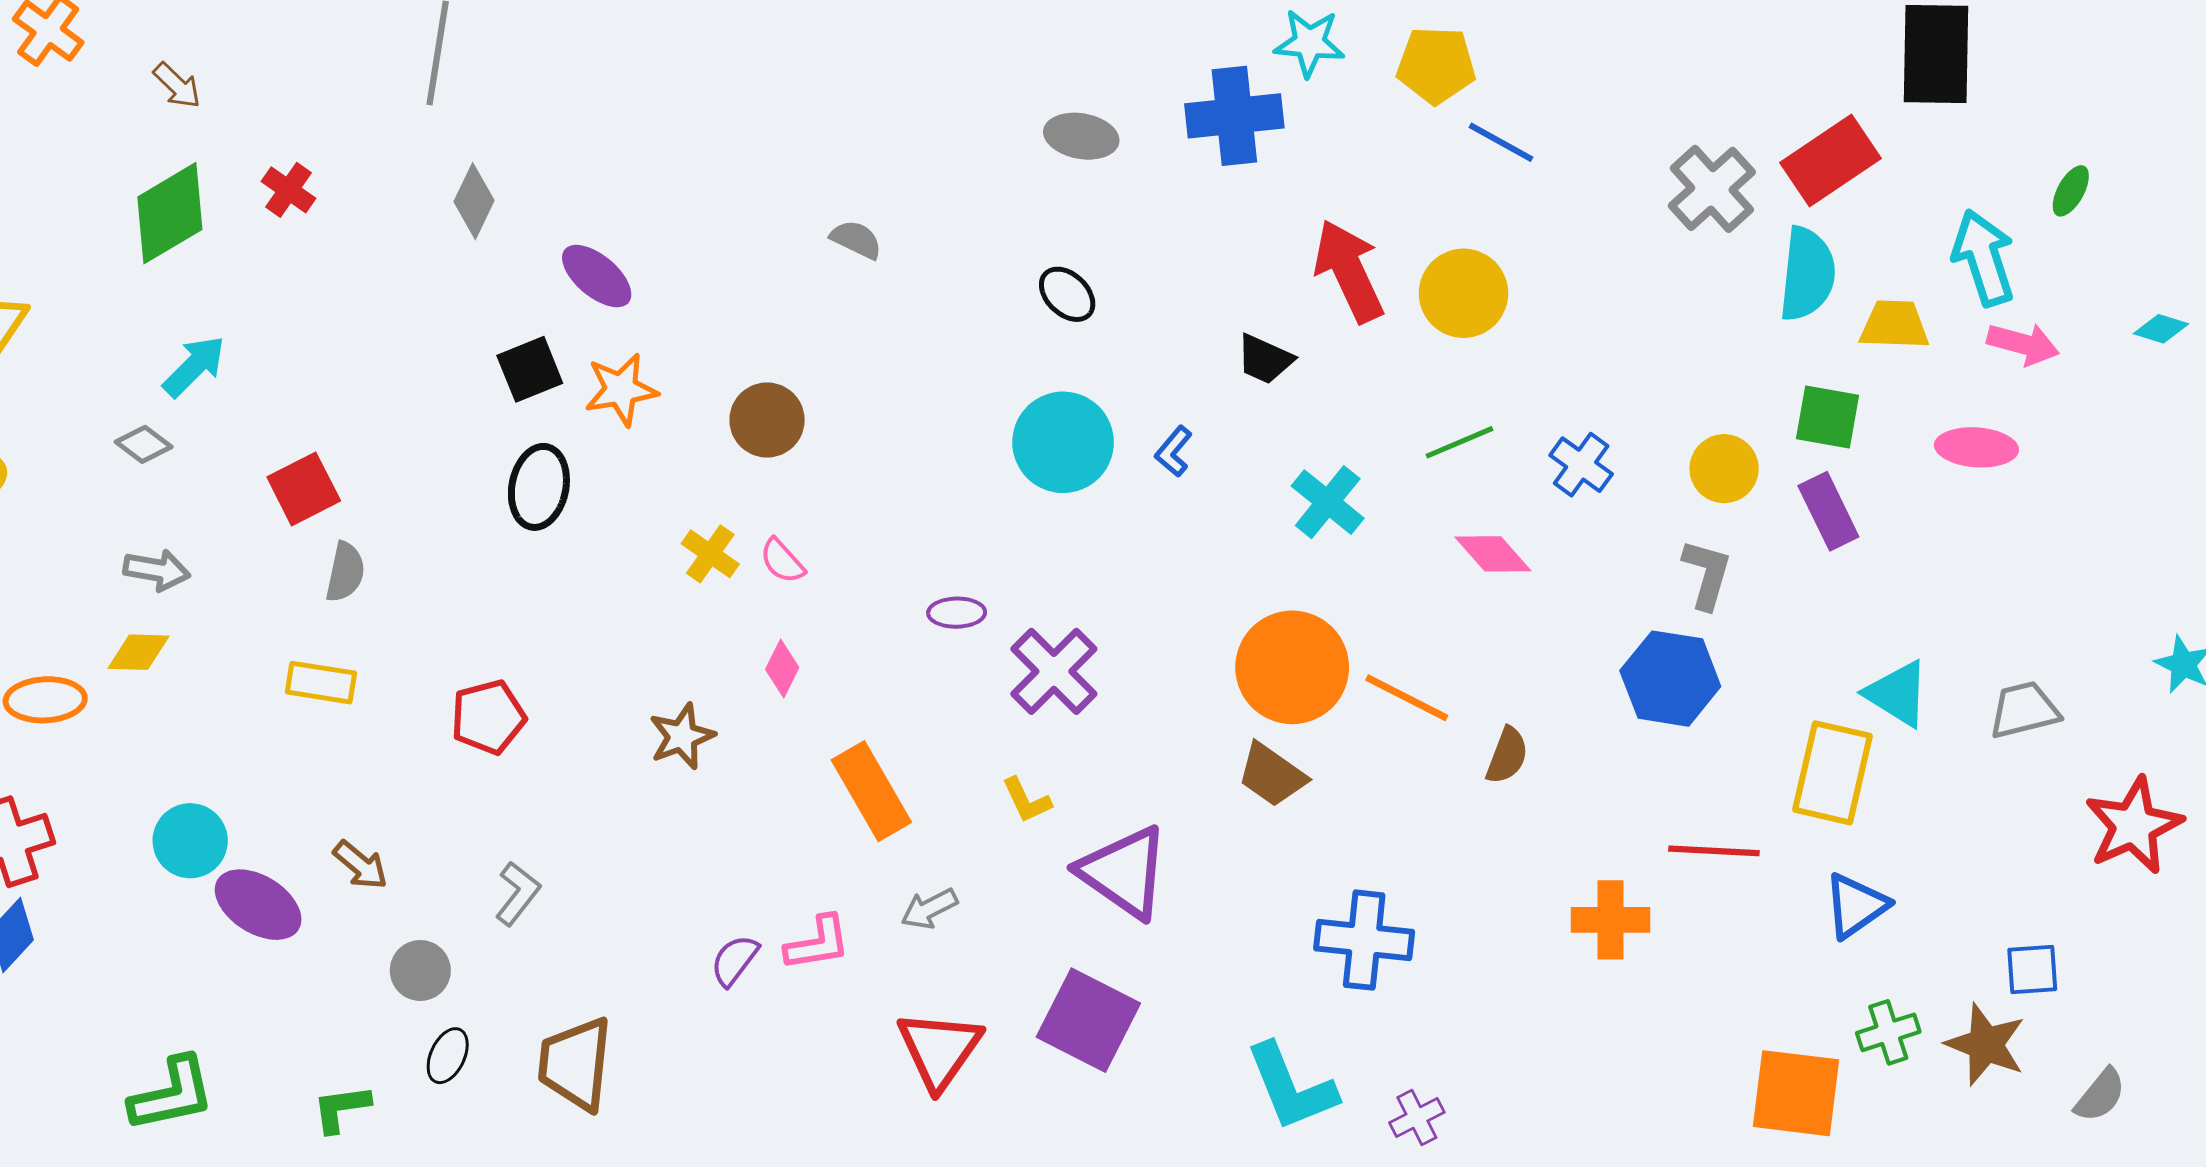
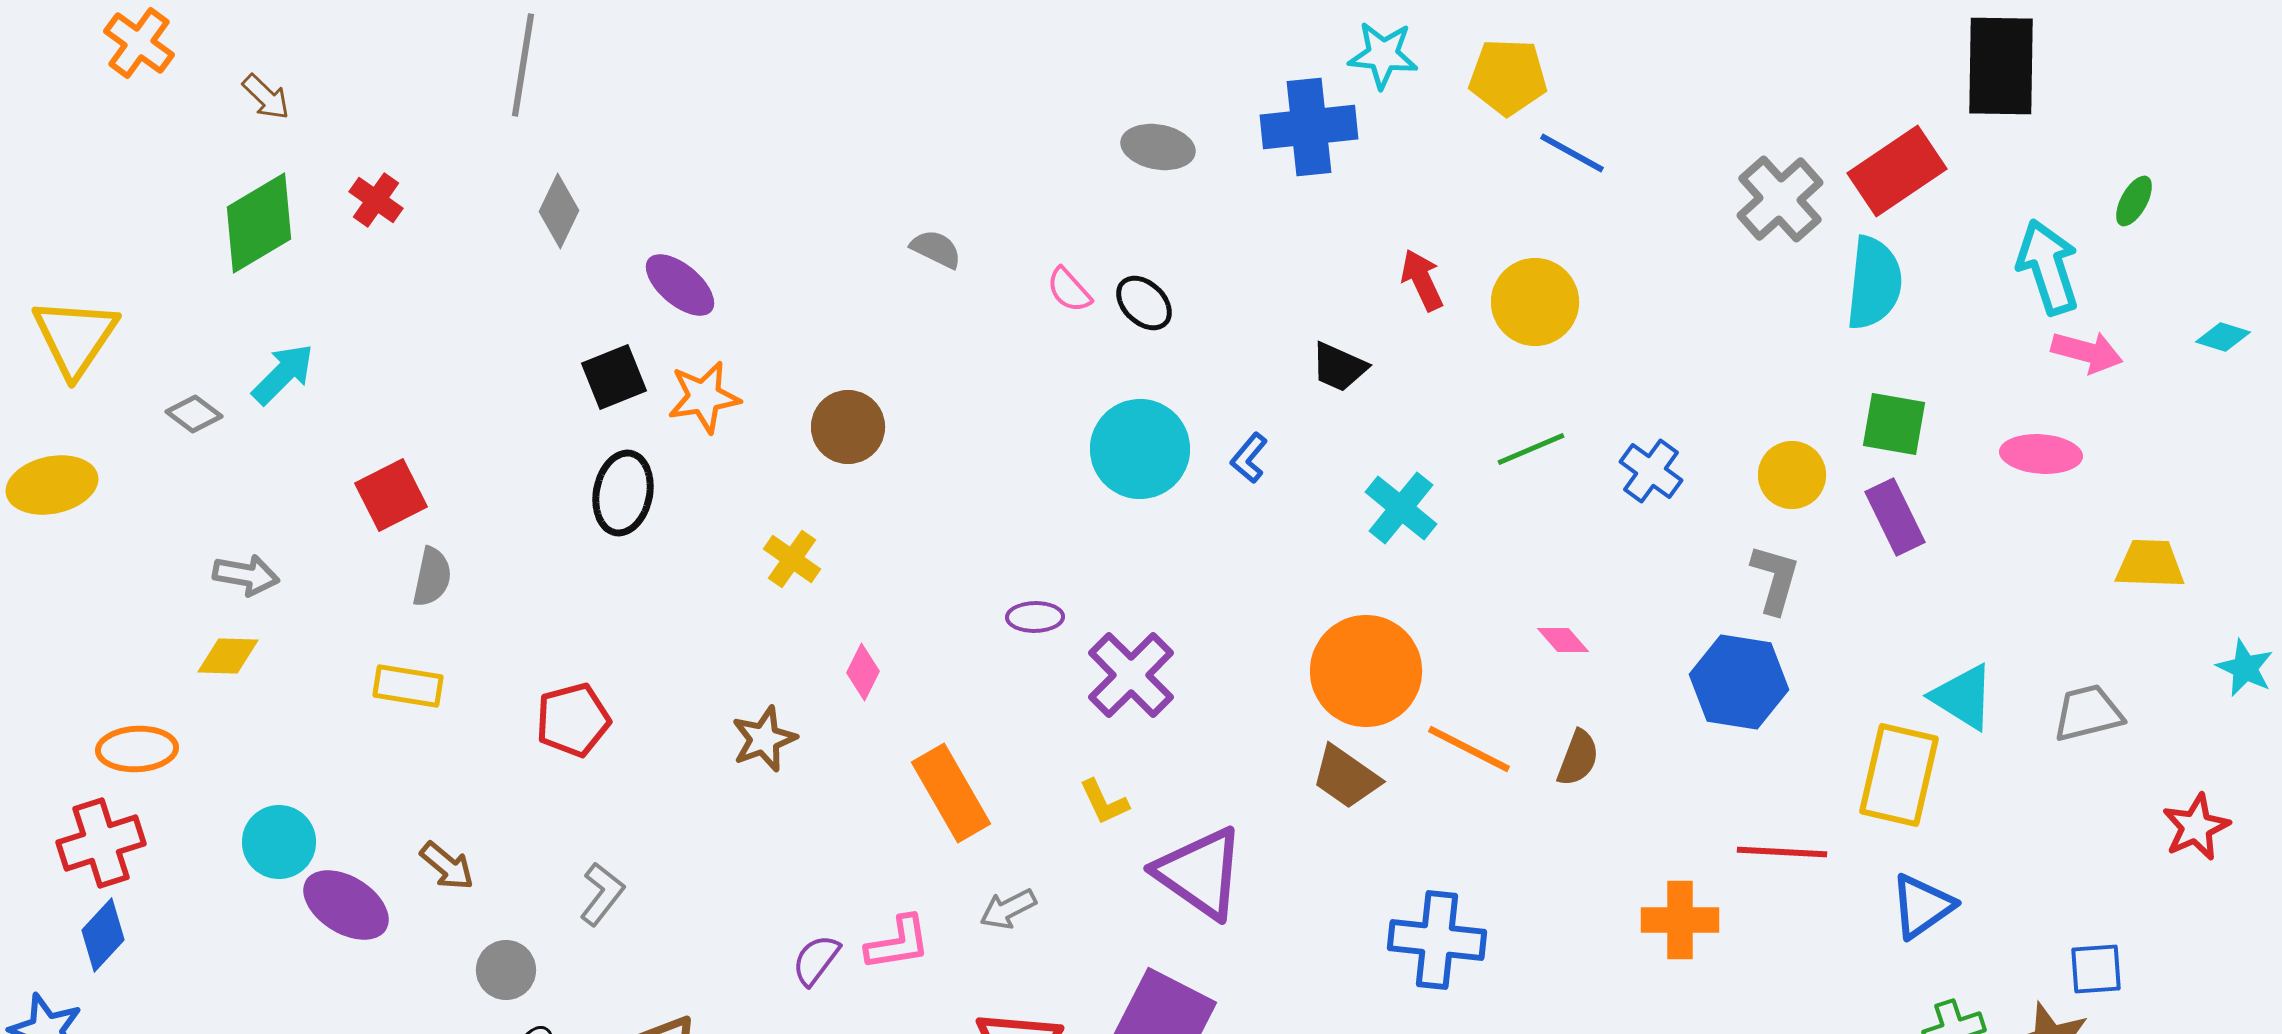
red arrow: (1349, 271) -> (1422, 280), size x0.6
yellow trapezoid: (1894, 325) -> (2150, 564), moved
gray diamond: (144, 444) -> (194, 414), moved
pink diamond: (1493, 554) -> (1563, 640), moved, size x0.7
pink semicircle: (782, 561) -> (1069, 290), moved
orange line: (1407, 698) -> (1469, 749), moved
orange ellipse: (45, 700) -> (137, 749), moved
red star: (2134, 826) -> (2196, 827), size x0.7

